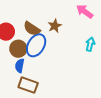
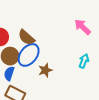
brown star: (55, 26) -> (45, 70), moved

